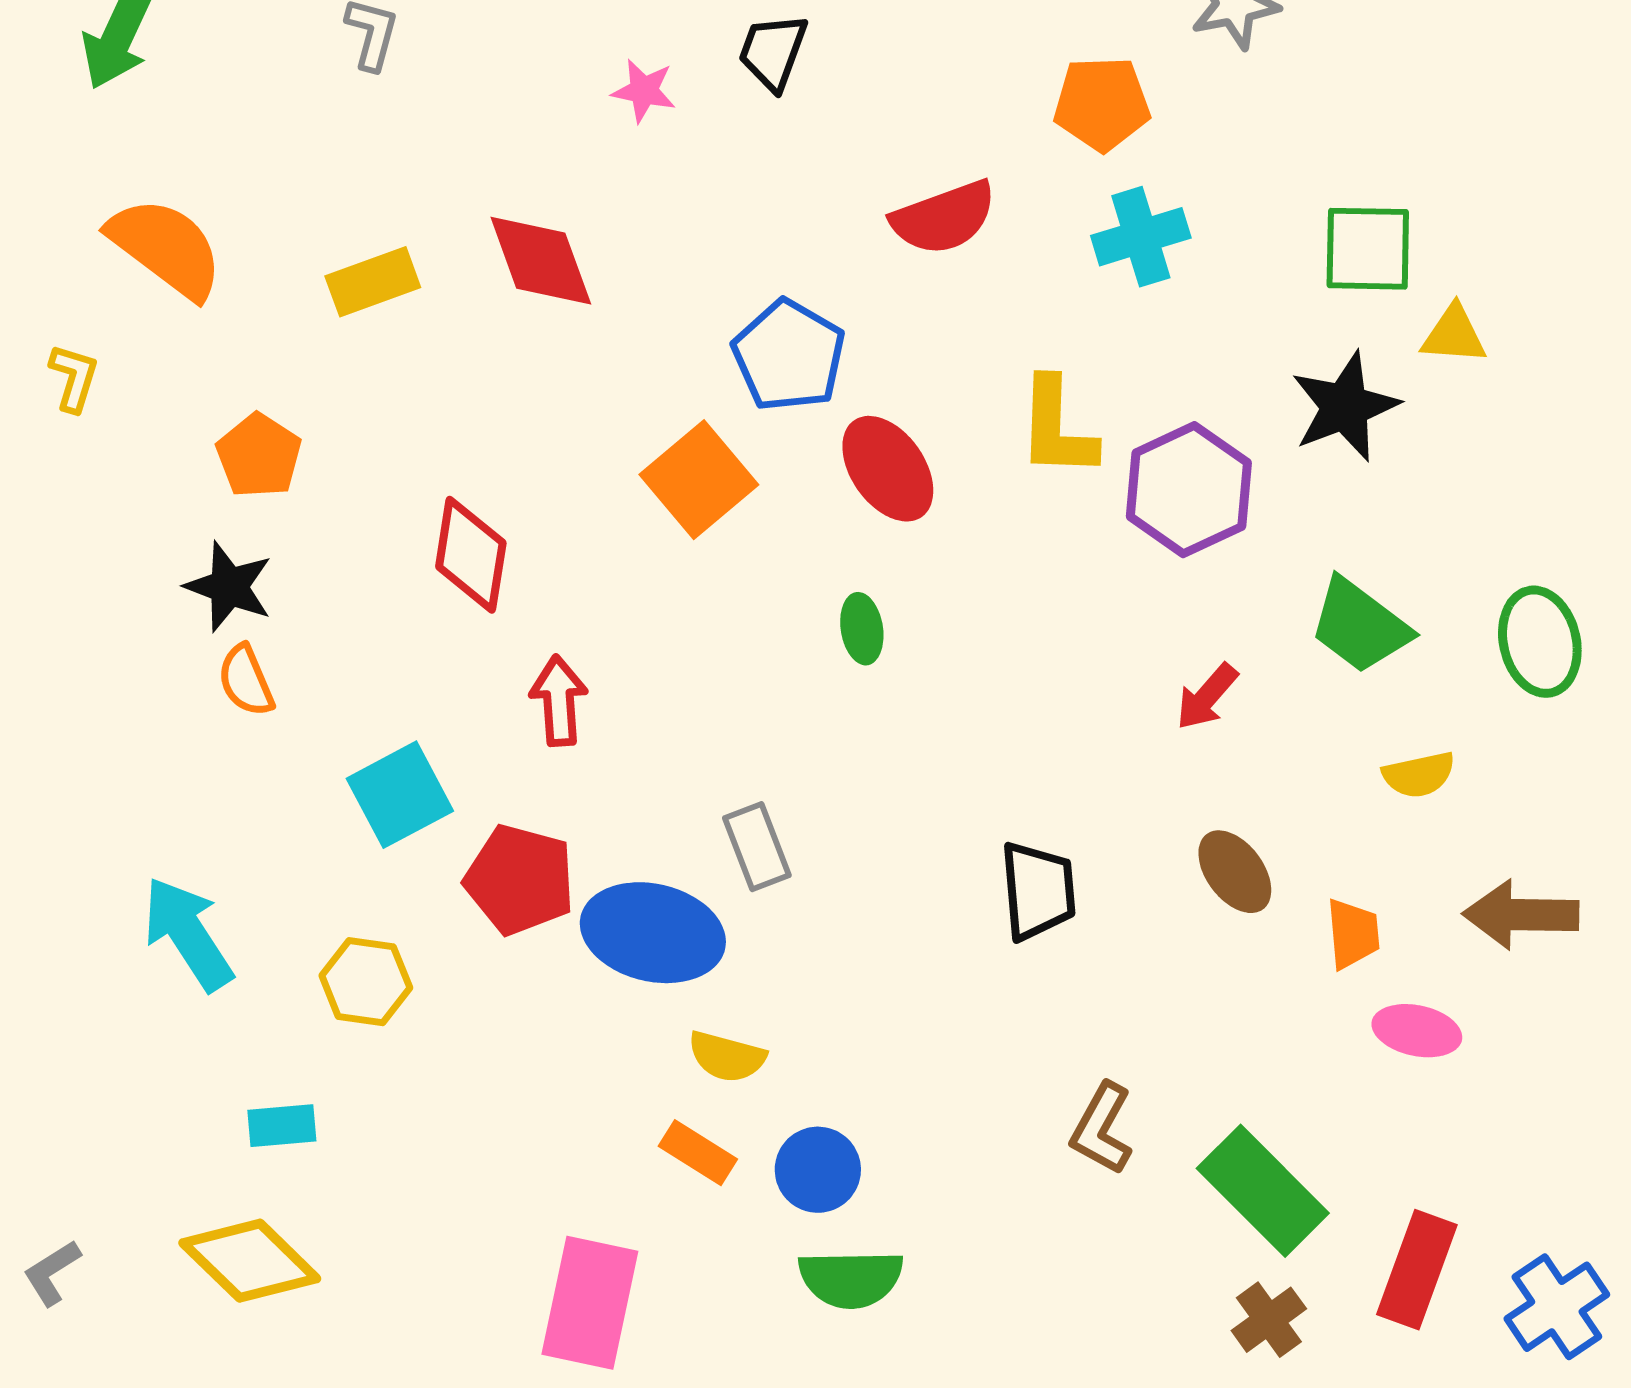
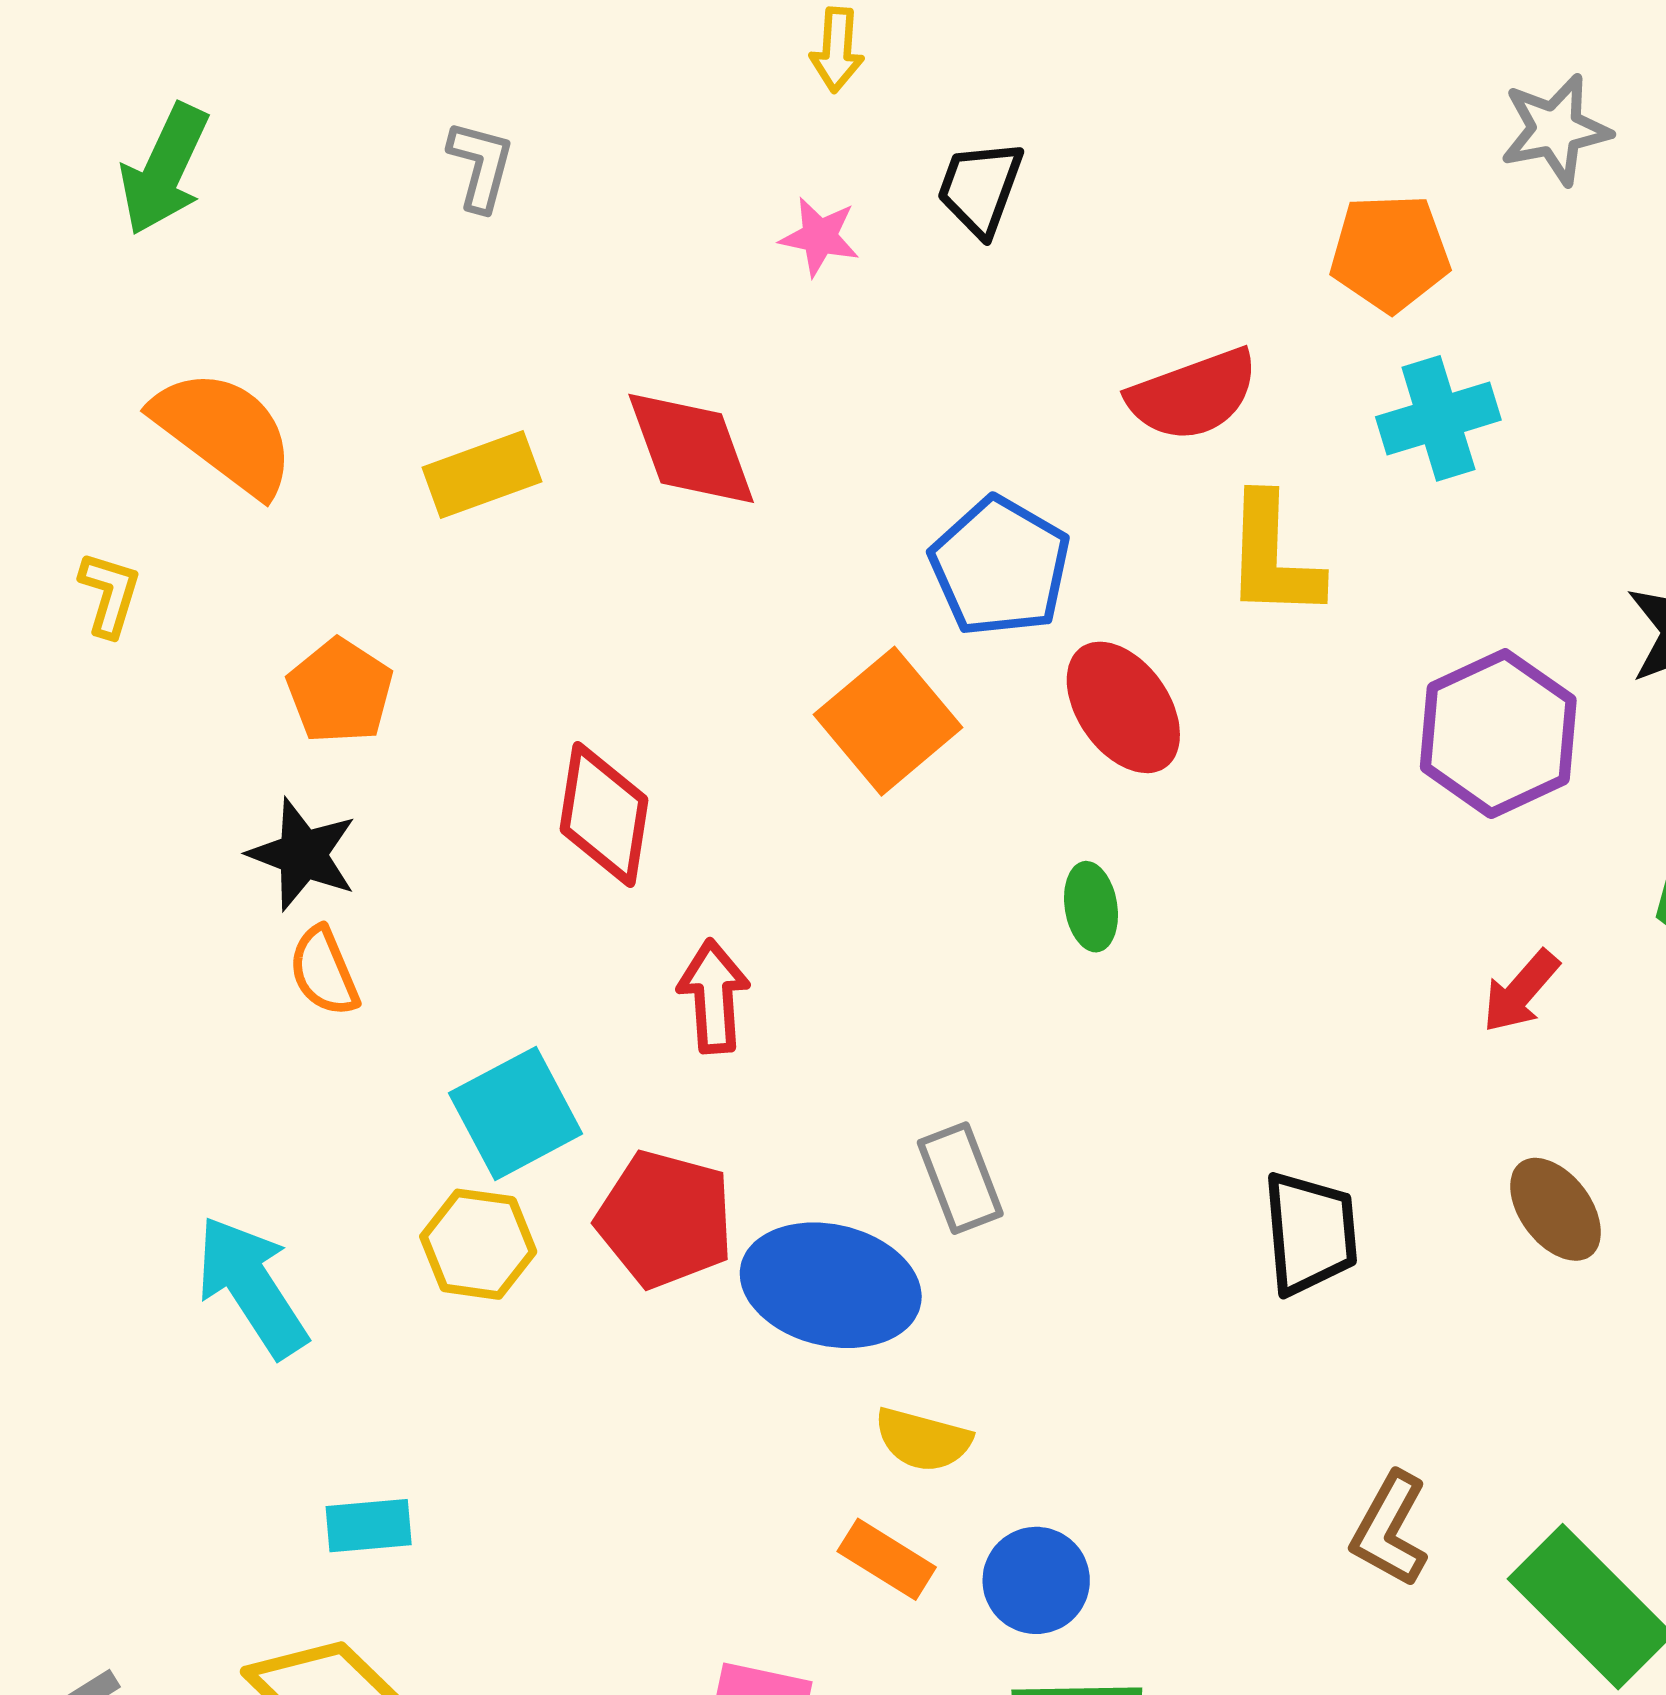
yellow L-shape: (1057, 428) -> (1273, 557), moved
yellow hexagon: (366, 982) -> (478, 1244), moved

